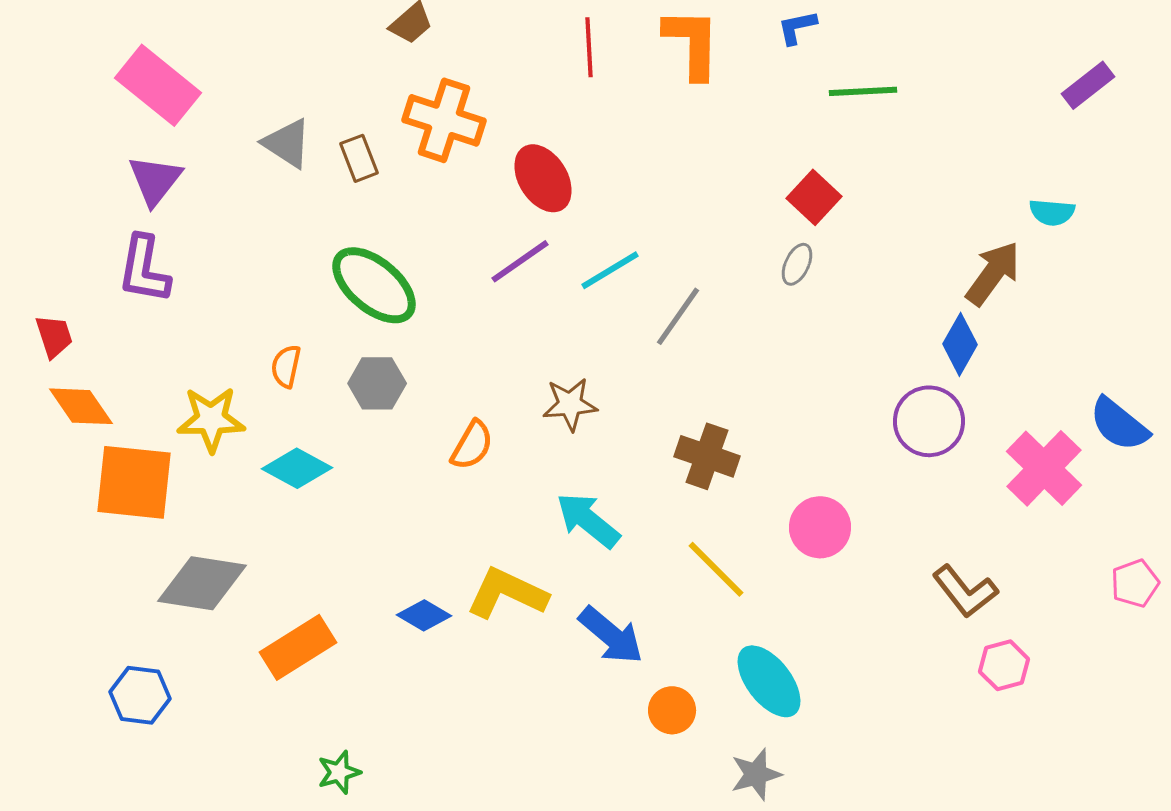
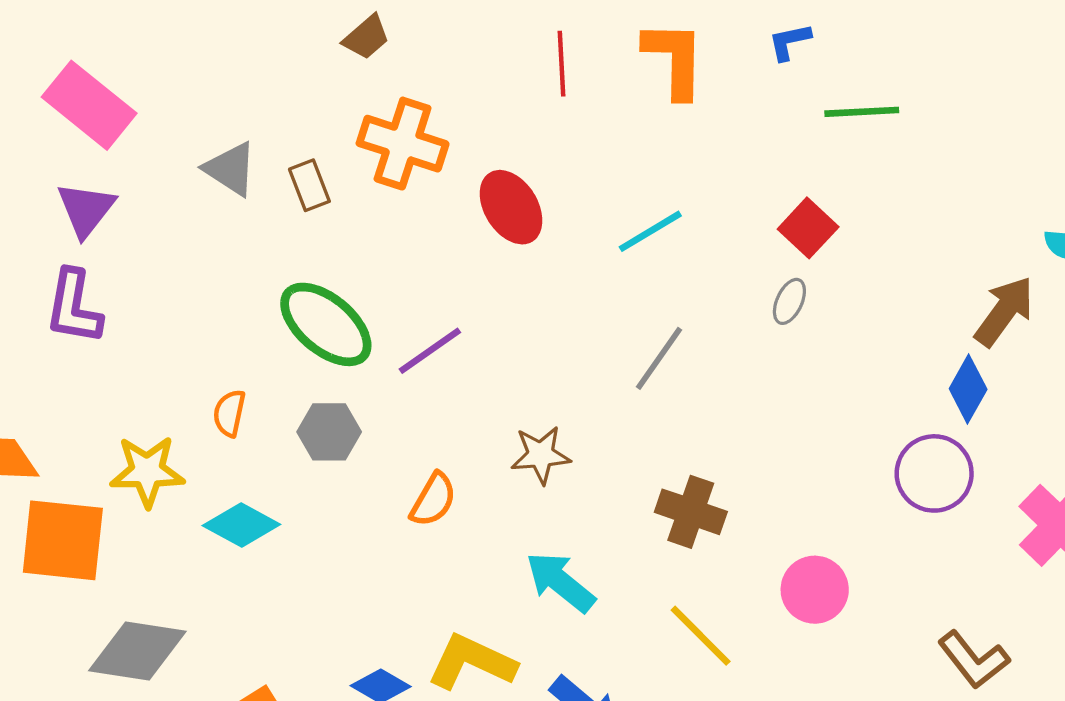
purple line: (520, 261) -> (430, 351), moved
cyan line: (610, 270) -> (650, 231), moved

